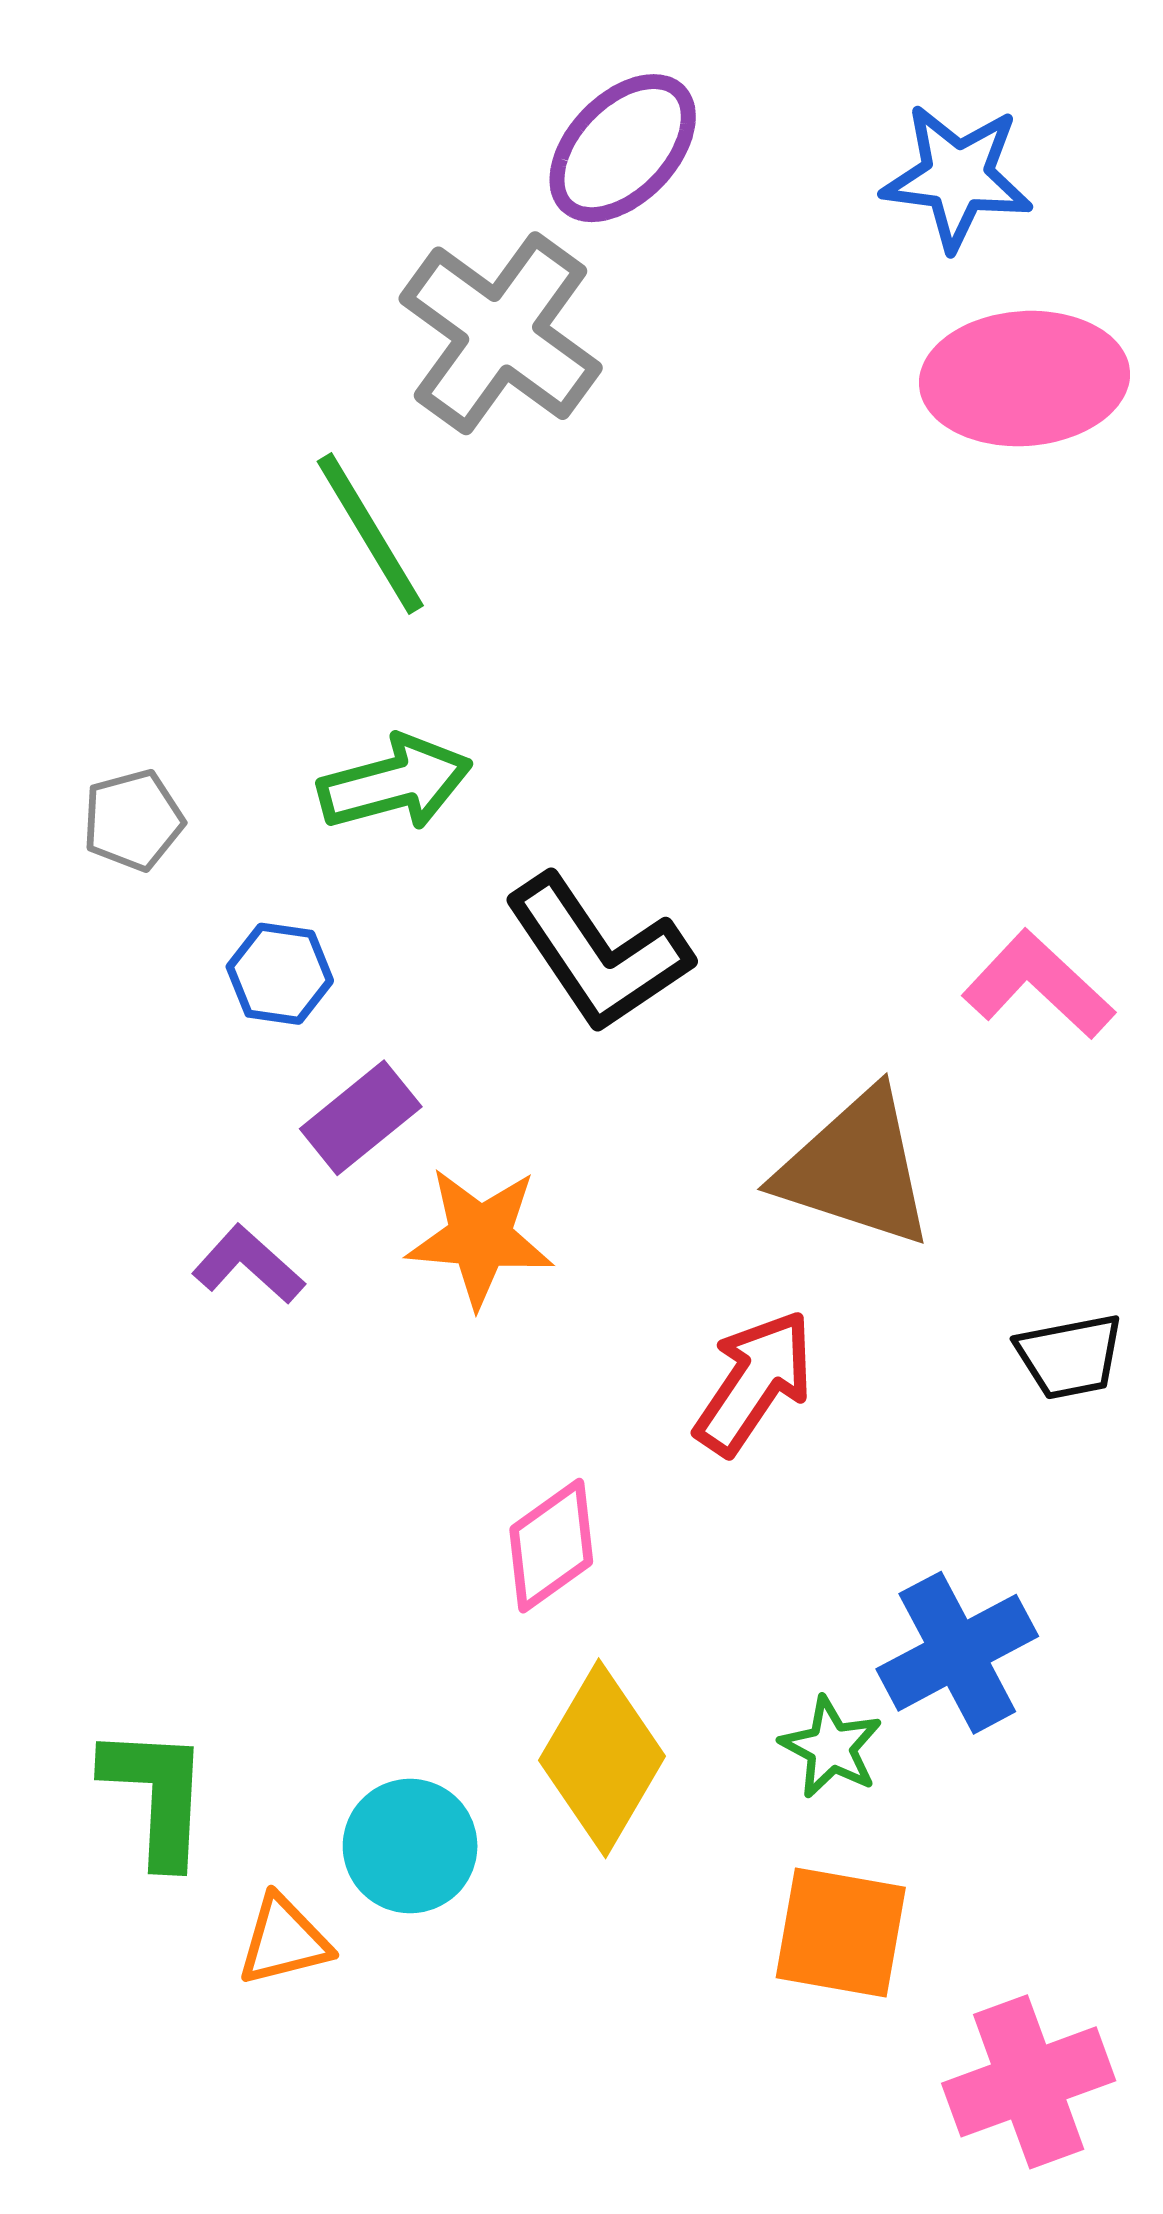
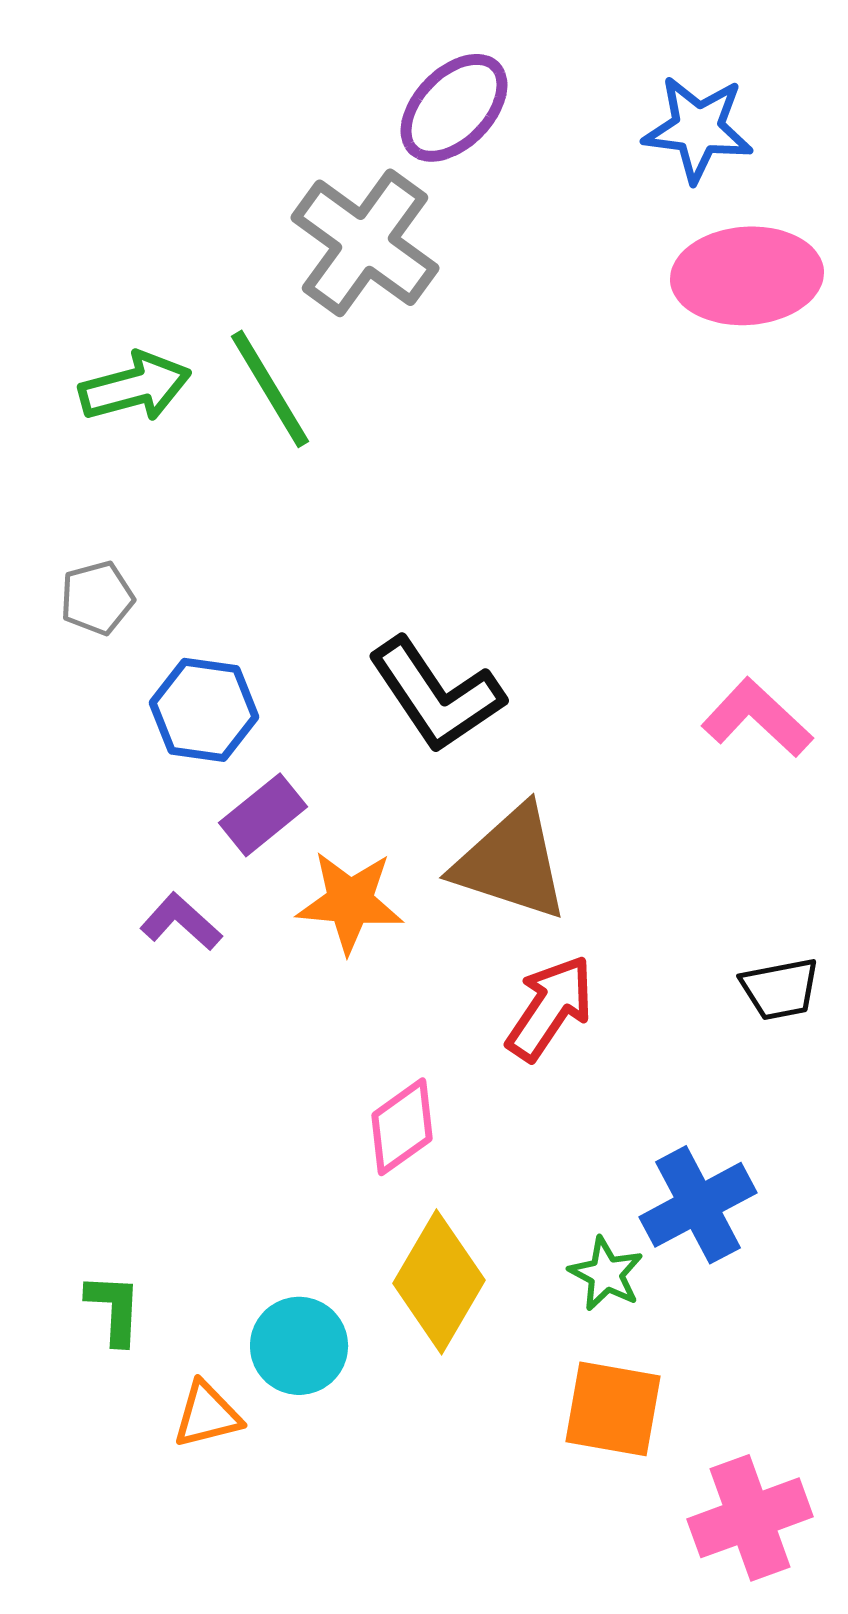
green arrow: (395, 783) -> (135, 387), moved
blue hexagon: (280, 974) -> (204, 710), size x1.4
brown triangle: (856, 1169) -> (511, 863), moved
green L-shape: (156, 1795) -> (114, 1309), size x0.7

